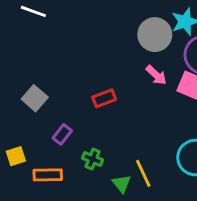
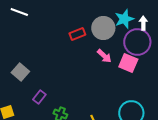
red rectangle: (104, 98) -> (77, 34), moved

